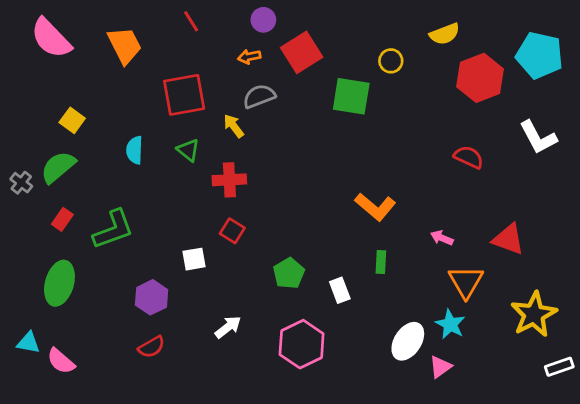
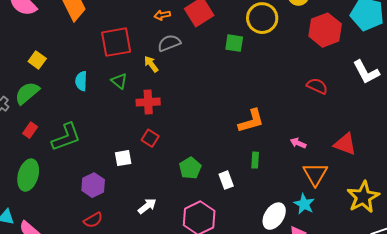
yellow circle: (391, 61) -> (262, 18), size x1.8
green square: (351, 96) -> (234, 43), size x0.7
orange L-shape: (375, 207) -> (251, 121), turned -56

